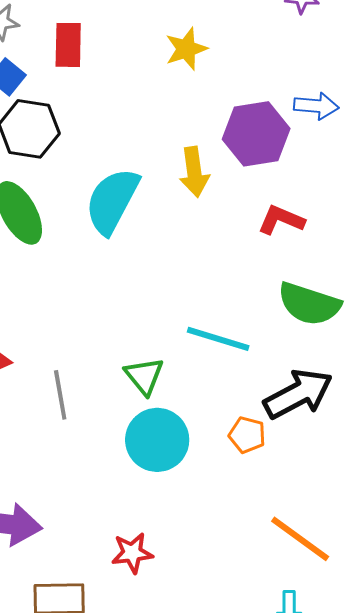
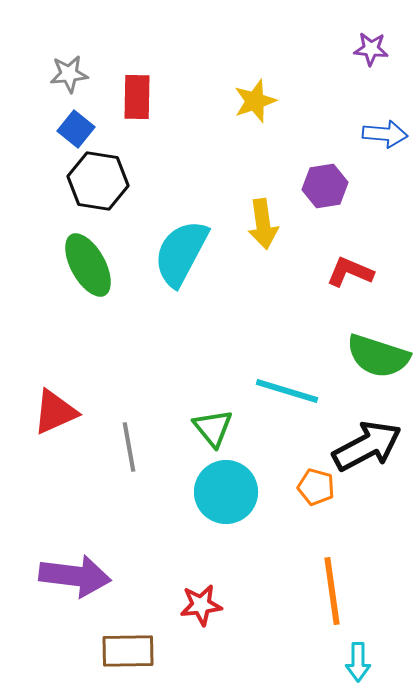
blue arrow: (316, 106) -> (385, 134), moved
purple hexagon: (256, 134) -> (325, 186), size x0.7
orange line: (300, 539) -> (332, 591), moved, turned 46

